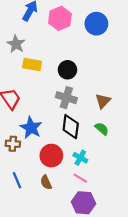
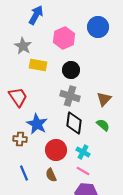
pink hexagon: (60, 18) -> (64, 38), moved

